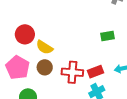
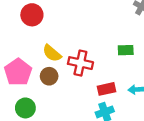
red circle: (25, 34) -> (32, 15), moved
red cross: (72, 72) -> (80, 63), moved

